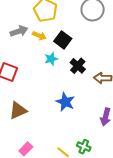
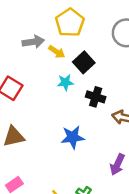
black cross: (78, 66) -> (96, 97), turned -35
blue star: (65, 102) -> (73, 137), turned 30

